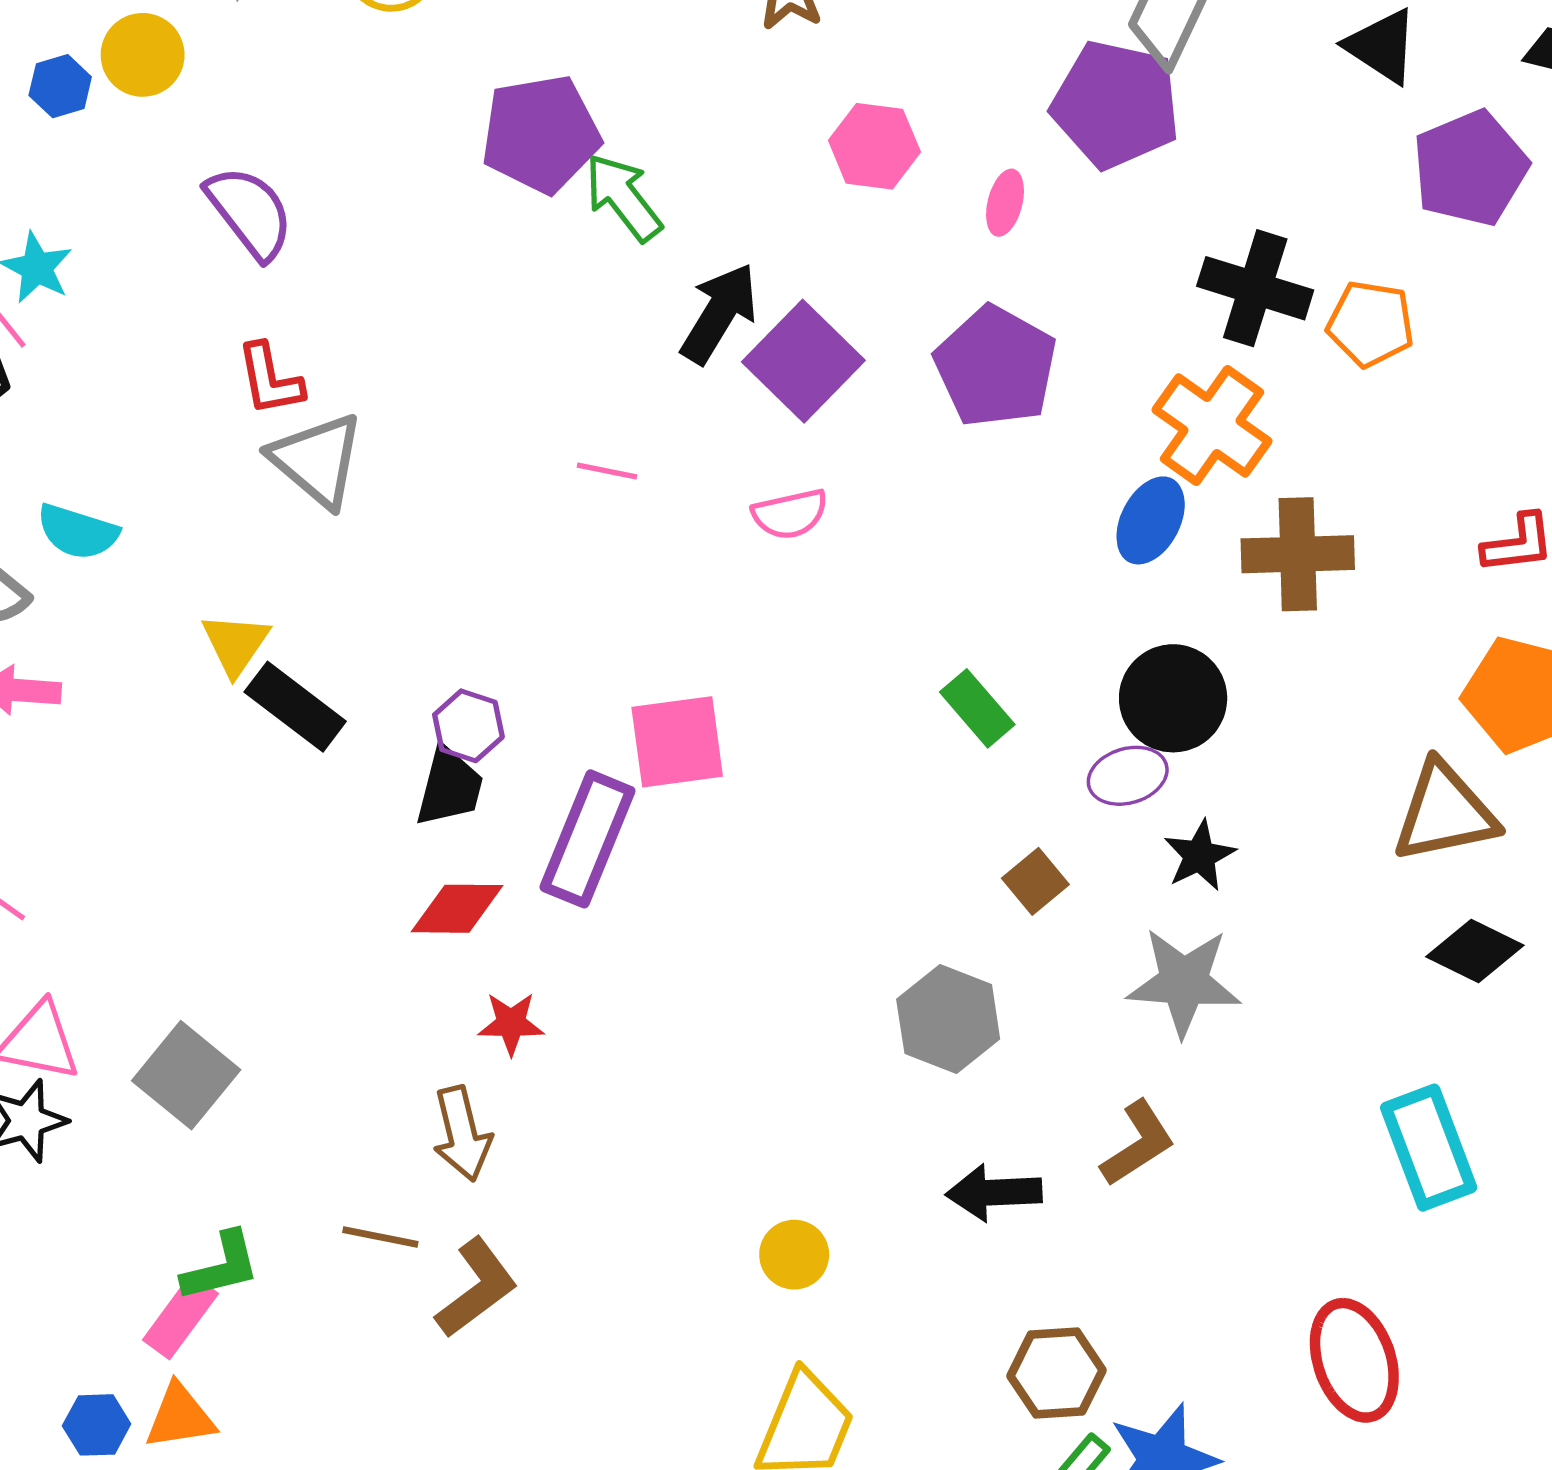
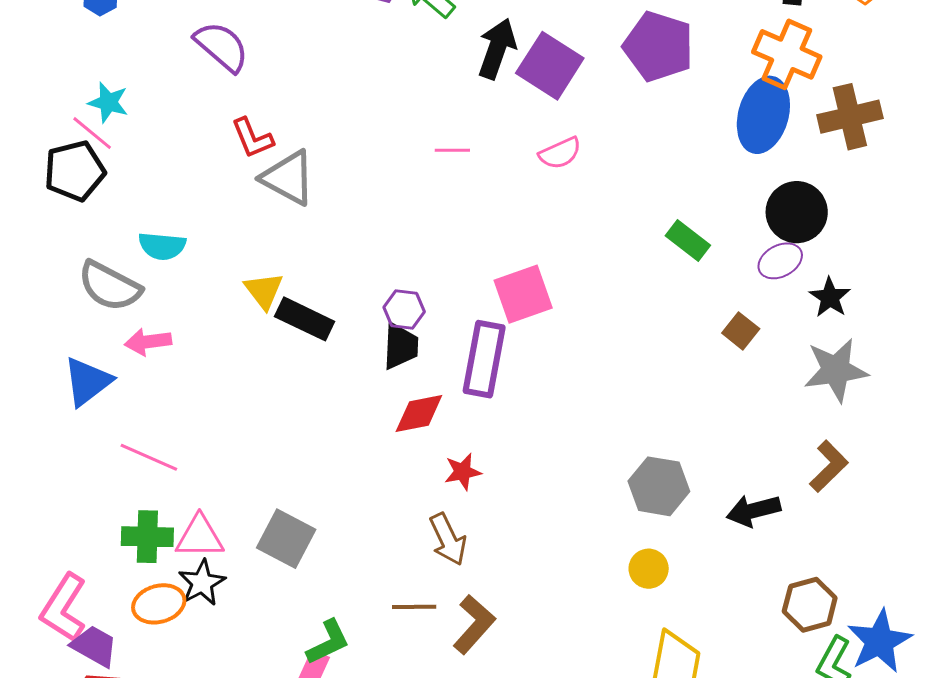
blue ellipse: (1151, 520) -> (763, 115), size x1.5
gray hexagon: (948, 1019) -> (659, 486), moved

